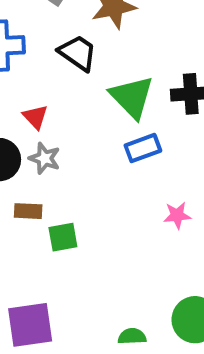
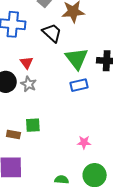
brown rectangle: (28, 211) -> (13, 134), moved
pink star: (177, 215) -> (84, 142), moved

